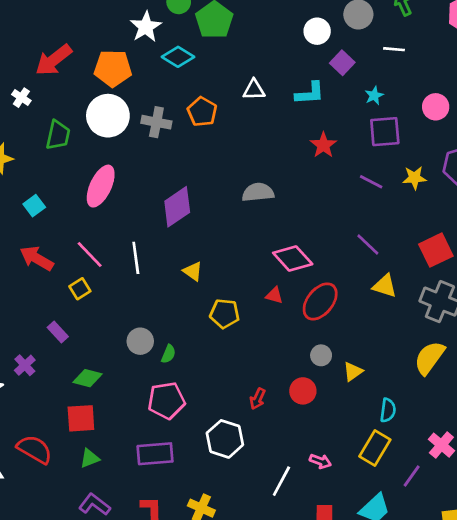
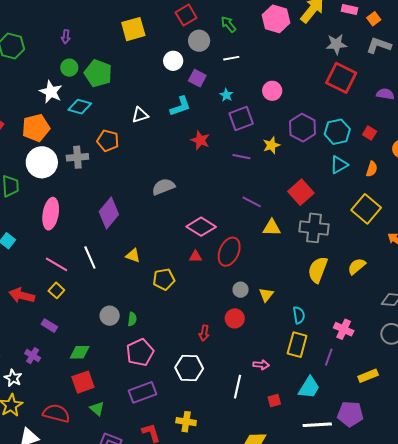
red arrow: (37, 258) -> (22, 295), moved
green triangle: (90, 458) -> (97, 409), turned -42

